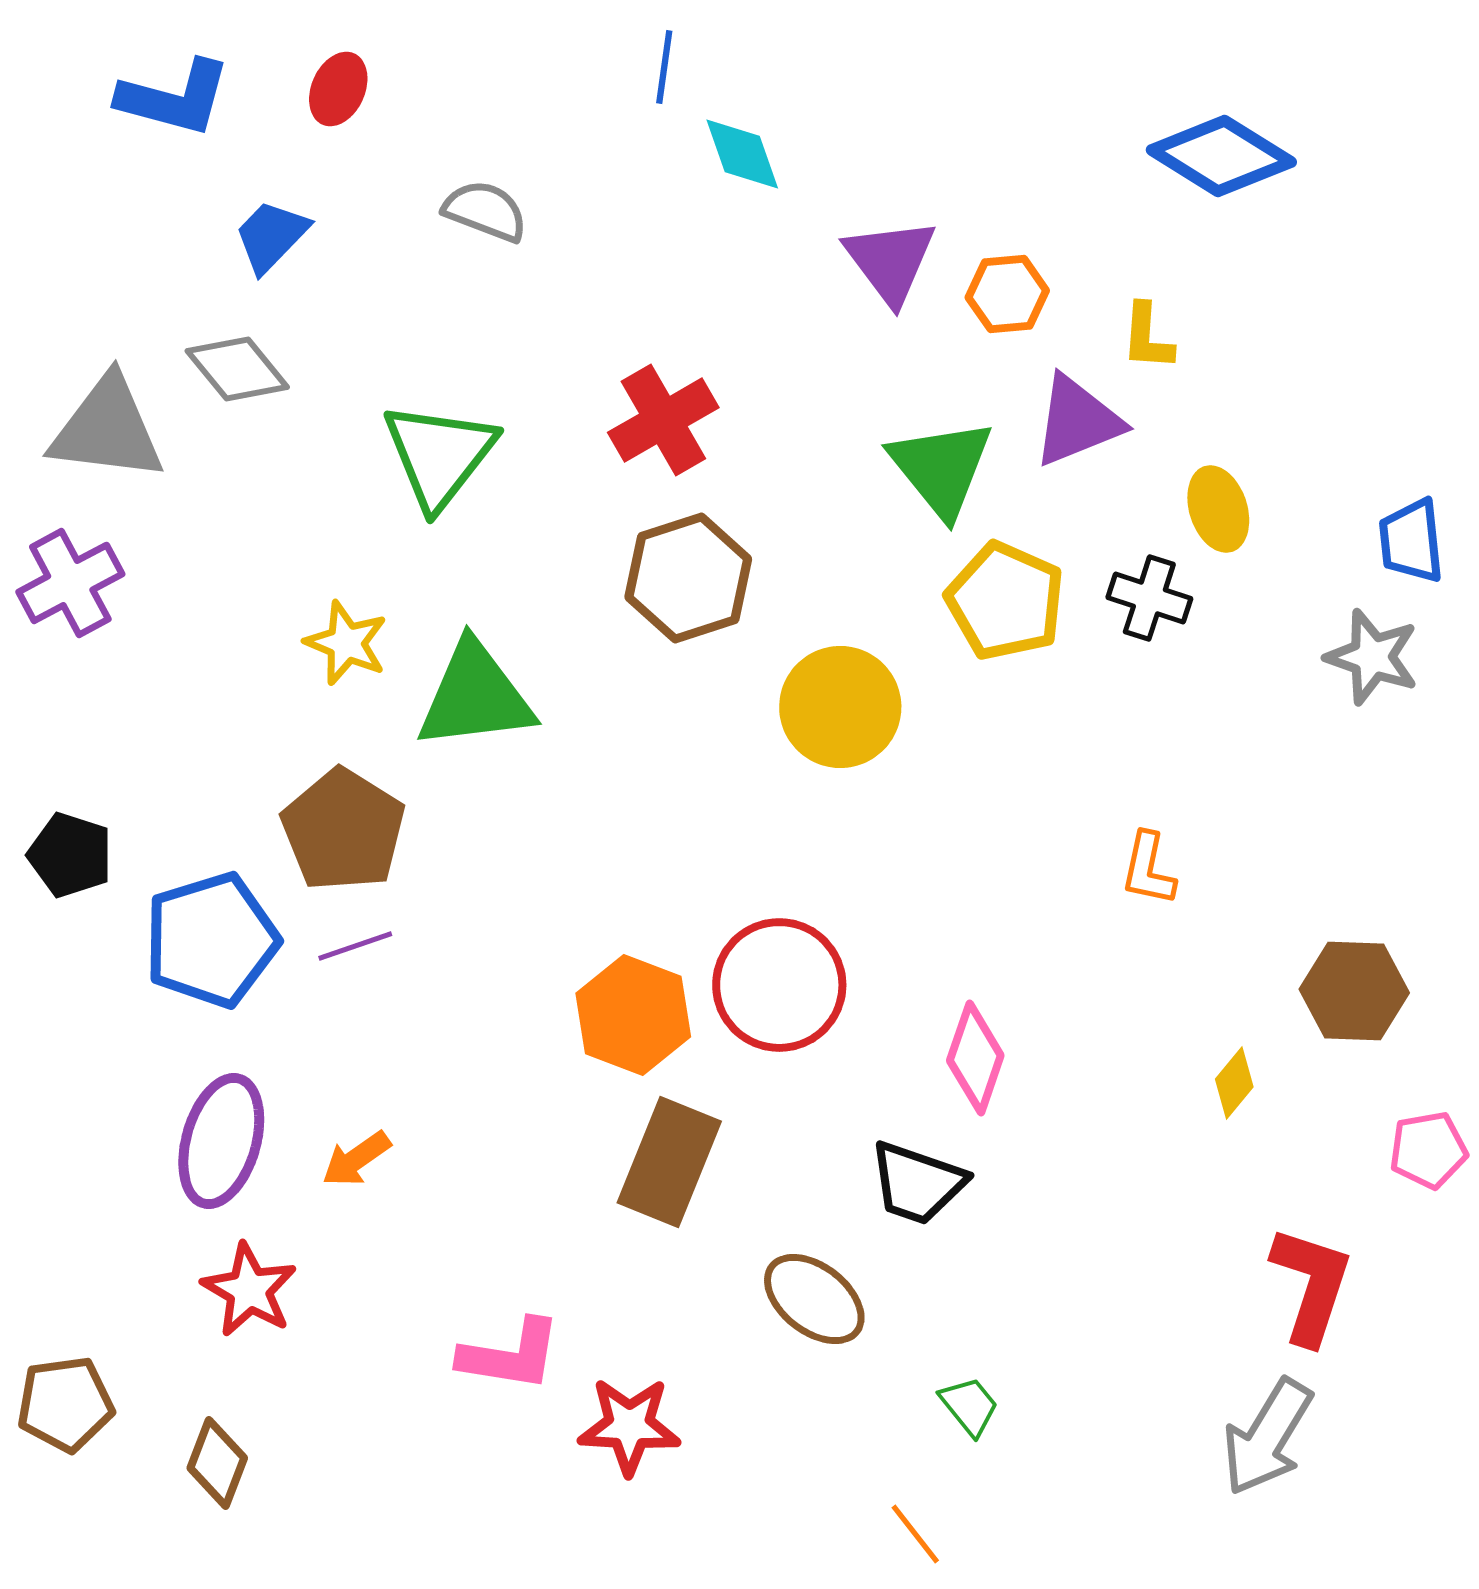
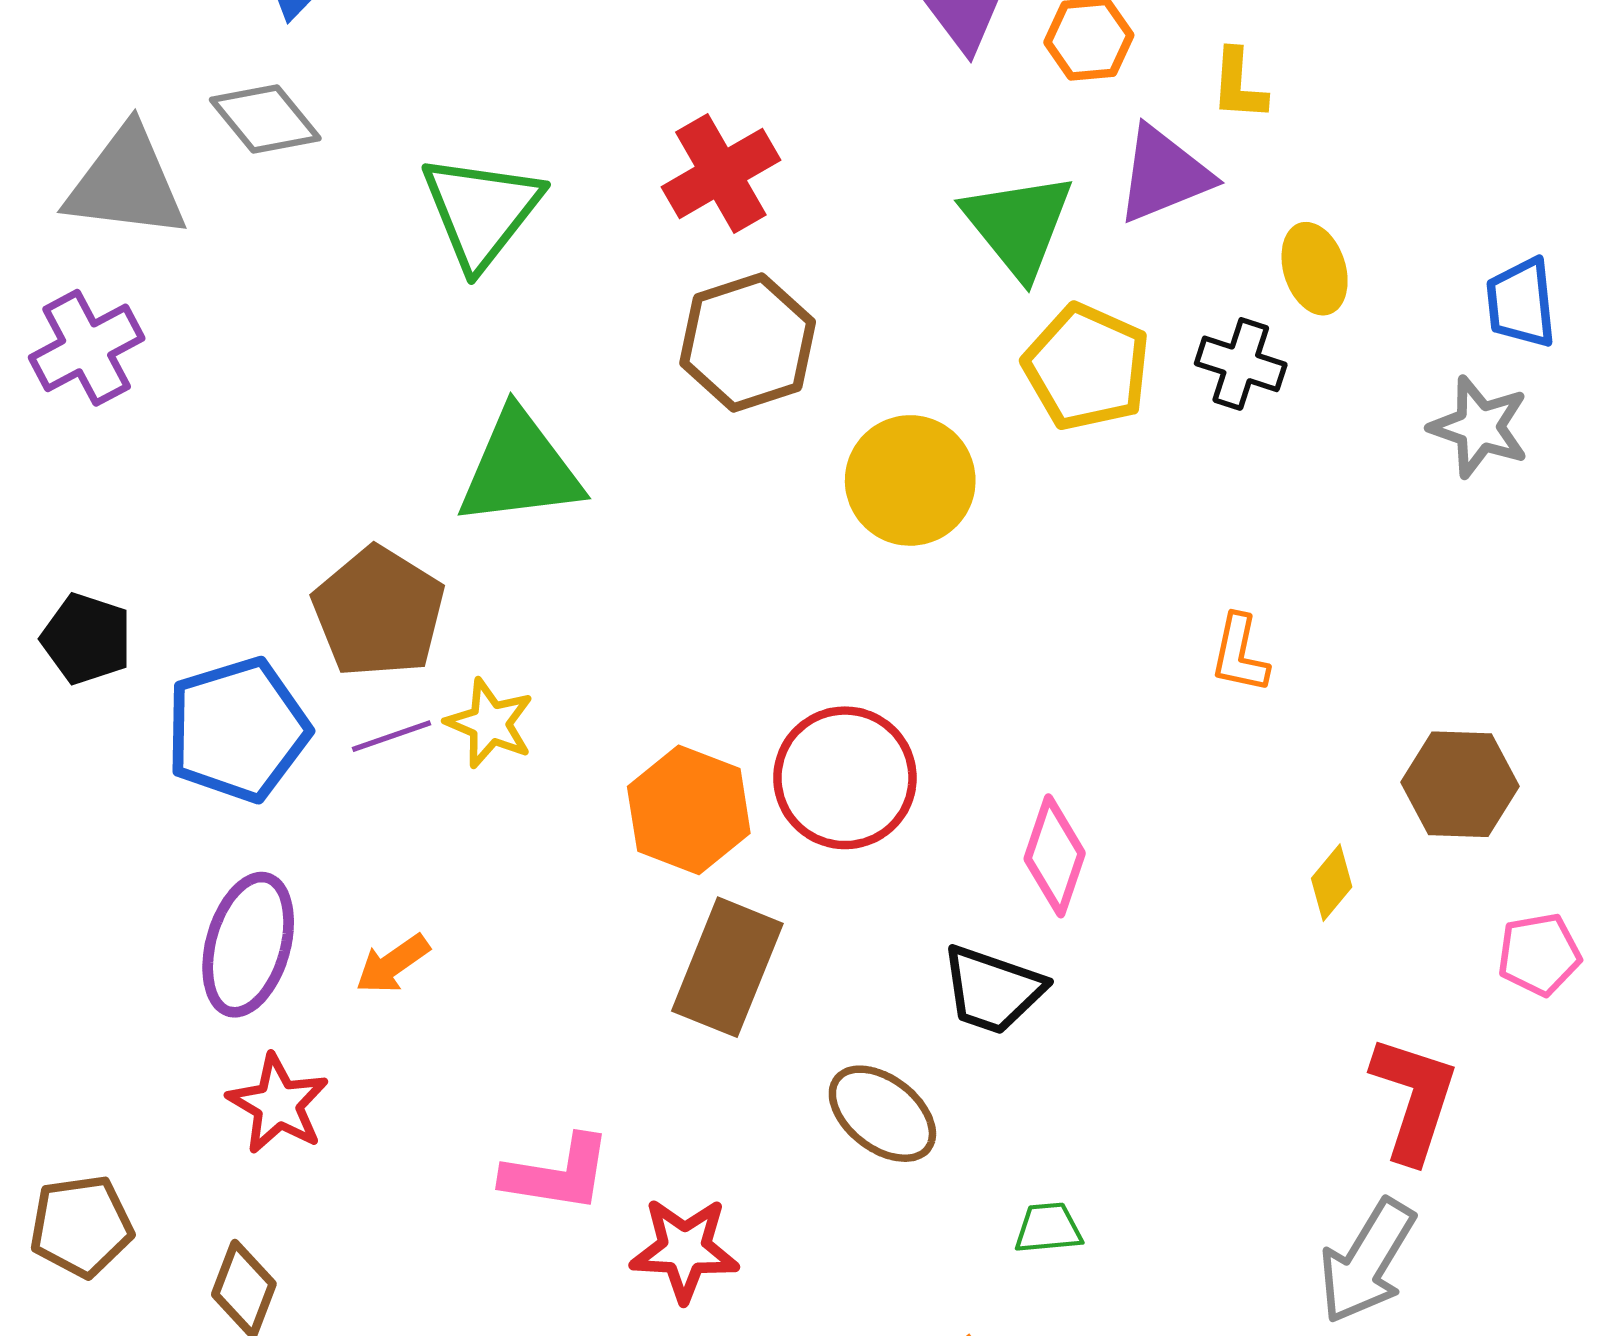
yellow star: (346, 643) -> (490, 723), moved
green trapezoid: (969, 1406) -> (1048, 1228), turned -56

